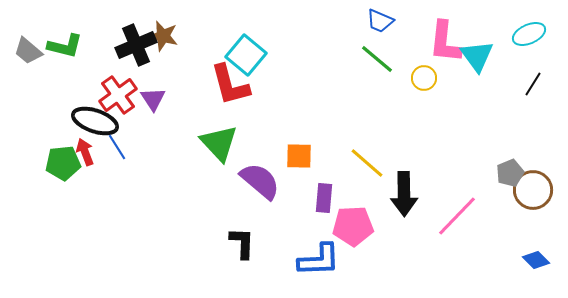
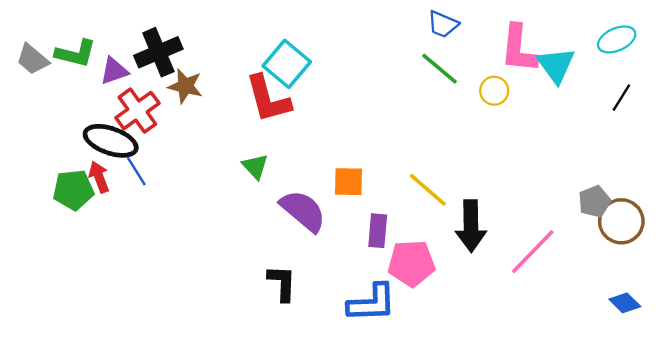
brown star: (163, 36) -> (185, 86), moved
purple triangle: (153, 99) -> (114, 71), moved, turned 44
green triangle: (219, 143) -> (255, 167), size x0.6

